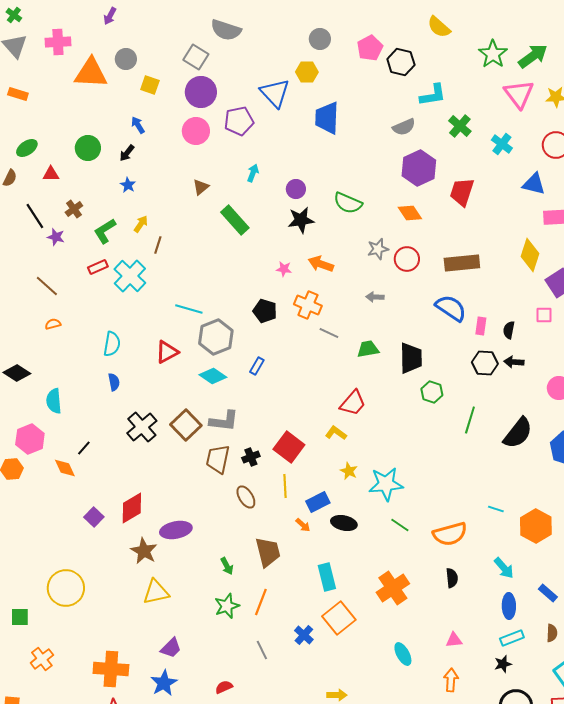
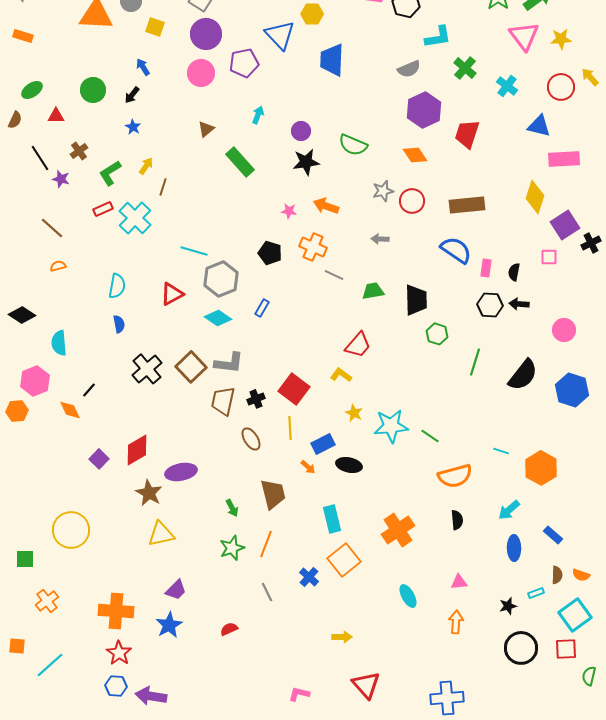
green line: (400, 525) -> (430, 436), moved
cyan arrow: (504, 568) -> (509, 510), turned 90
cyan rectangle: (512, 638) -> (536, 593), moved, size x0.7

